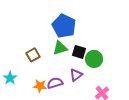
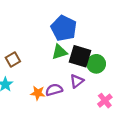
black square: (79, 52) -> (80, 56), size x1.5
brown square: (33, 55) -> (13, 59), moved

